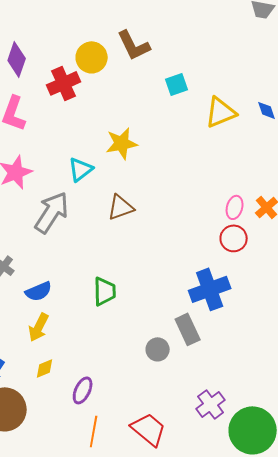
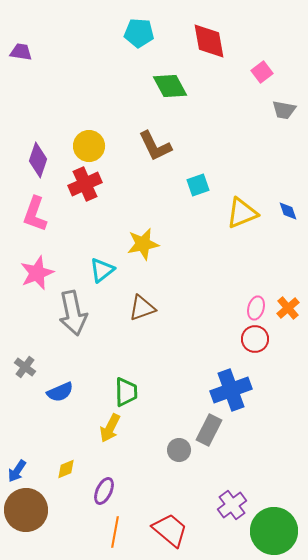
yellow circle: (92, 57) -> (89, 146), moved
gray arrow: (52, 212) -> (73, 313), turned 135
yellow arrow: (39, 327) -> (110, 428), moved
gray rectangle: (188, 329) -> (209, 430), turned 52

